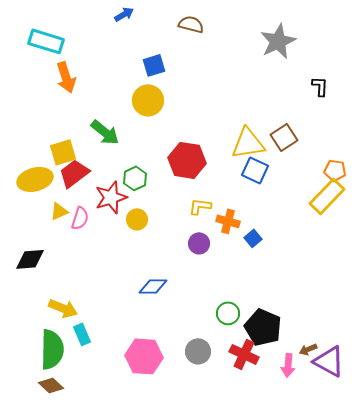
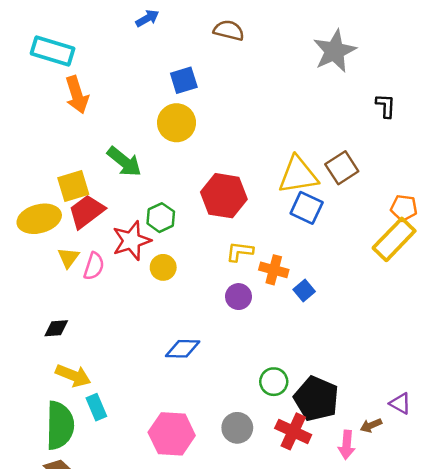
yellow triangle: (59, 211) -> (68, 258), turned -30
black diamond: (30, 259) -> (56, 328), moved, size x0.7
purple triangle: (329, 361) -> (400, 404), moved, size x0.6

